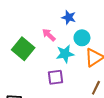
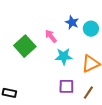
cyan circle: (82, 38) -> (91, 29), moved
purple square: (55, 77) -> (66, 86), moved

